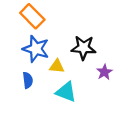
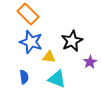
black star: (83, 48) -> (72, 41), turned -30
blue semicircle: (28, 80) -> (24, 77), moved

